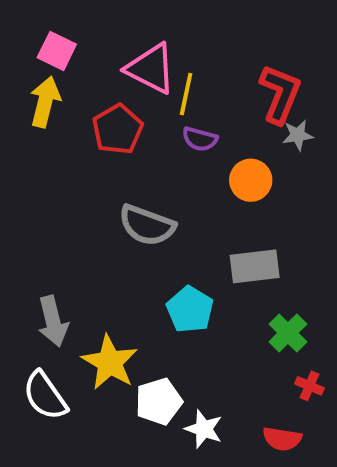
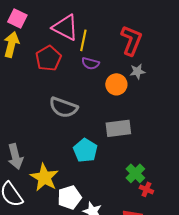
gray star: (298, 135) -> (137, 71), moved
green cross: (288, 333) -> (135, 173), moved

